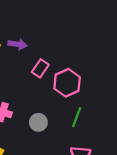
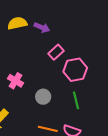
green line: (77, 117) -> (76, 100), turned -48

